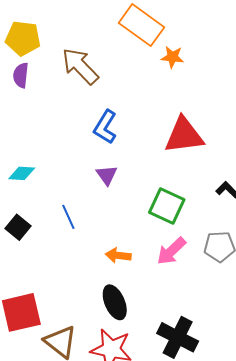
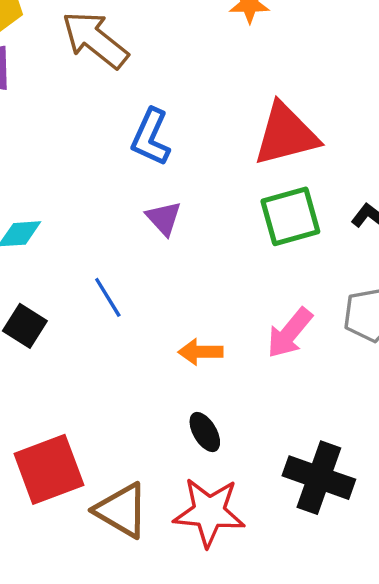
green square: (167, 206) -> (290, 216), moved, turned -33
black ellipse: (115, 302) -> (205, 432), size x0.7

